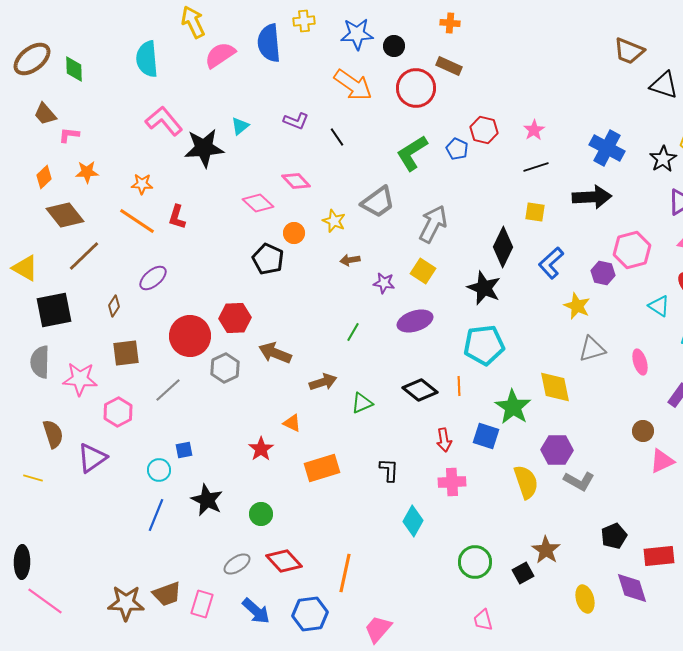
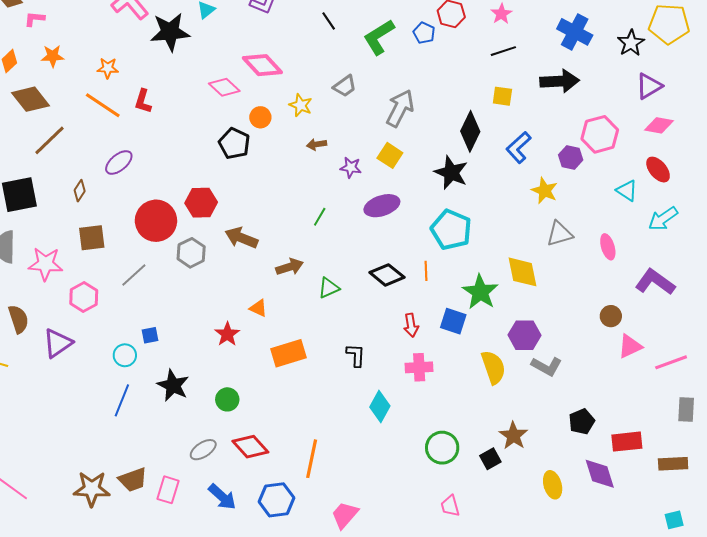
black line: (337, 137) -> (329, 21), moved
pink diamond: (296, 181) -> (262, 65), size x1.4
gray trapezoid: (378, 202) -> (345, 86), size x0.7
cyan pentagon: (484, 345) -> (451, 230), turned 30

